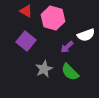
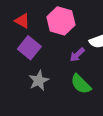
red triangle: (26, 11) -> (22, 21), moved
gray star: (44, 69) -> (39, 80), moved

